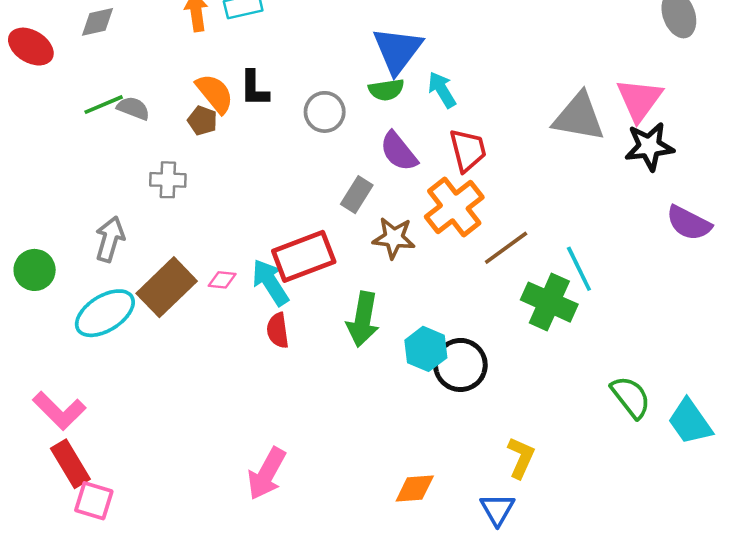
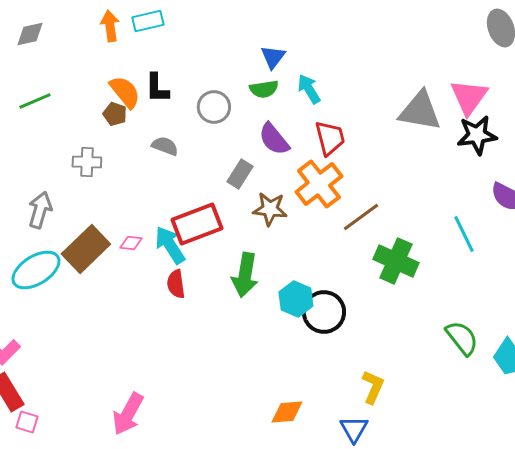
blue triangle: (397, 50) -> (273, 57), size x0.6
gray semicircle: (133, 108) -> (165, 146), moved
cyan line: (579, 269) -> (464, 234), moved
pink arrow: (267, 474) -> (128, 414), moved
pink square: (94, 501) -> (27, 422), size x0.7

